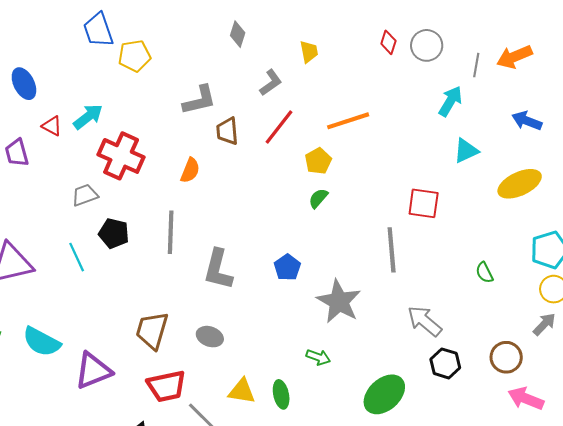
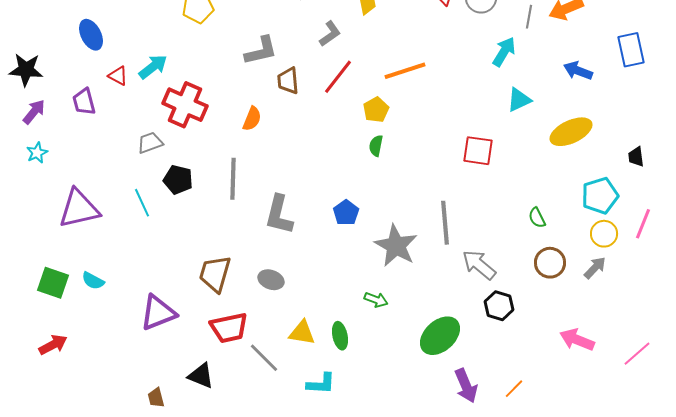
green semicircle: (318, 198) -> (376, 146), turned -30
gray line: (392, 250) -> (445, 223), moved
cyan semicircle: (42, 342) -> (93, 281), moved, size x0.6
brown circle: (506, 357) -> (550, 263), moved

